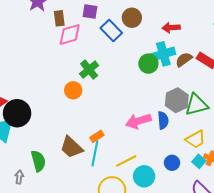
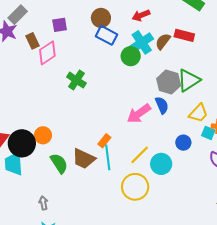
blue rectangle: (111, 30) -> (106, 35), moved
orange circle: (73, 90) -> (43, 135), moved
green semicircle: (38, 161) -> (59, 163), moved

